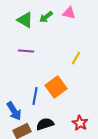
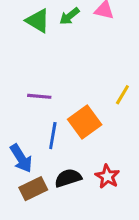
purple line: (26, 51) -> (39, 96), moved
yellow line: (76, 58) -> (122, 95), moved
red star: (80, 123) -> (107, 176), moved

